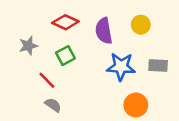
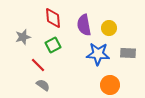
red diamond: (65, 22) -> (53, 18), turned 60
yellow circle: (141, 25) -> (109, 28), moved

